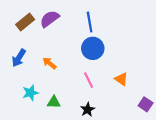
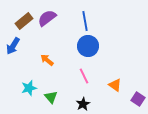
blue arrow: (19, 58) -> (13, 46), moved
orange triangle: (121, 79) -> (115, 85), moved
green triangle: (54, 102) -> (51, 97), turned 48

